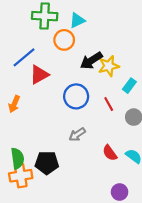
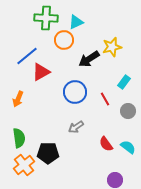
yellow star: (109, 66) -> (112, 47), moved
green semicircle: (17, 158) -> (19, 138), moved
orange cross: (21, 176) -> (24, 165), turned -30

